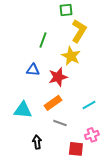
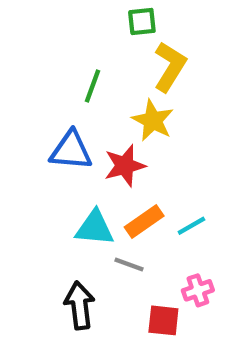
blue triangle: (33, 70) -> (71, 151), size x1.5
orange rectangle: (53, 103) -> (144, 222), moved
cyan triangle: (23, 110) -> (95, 228), moved
black arrow: (37, 142) -> (80, 305), size x1.5

